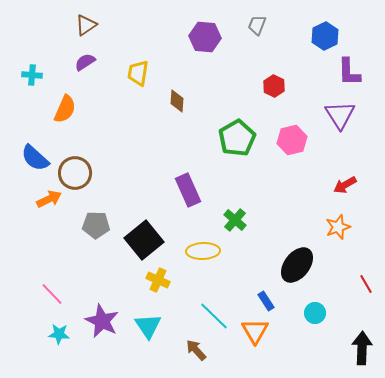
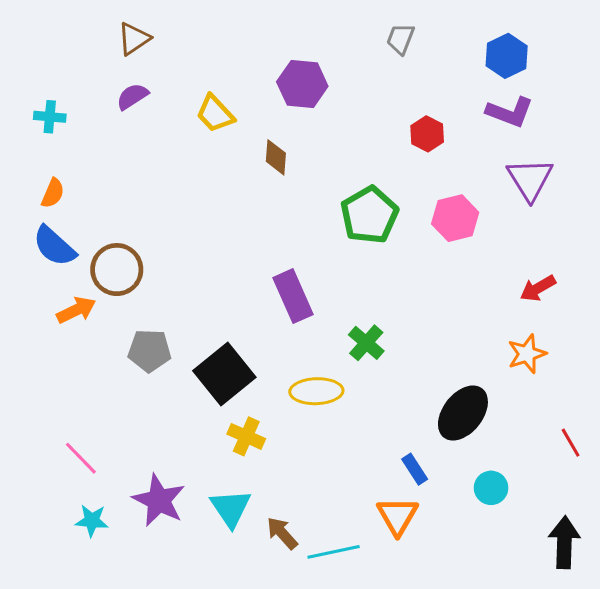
purple hexagon: (205, 37) -> (302, 84), moved
purple L-shape: (349, 72) -> (510, 112), moved, turned -68
yellow trapezoid: (138, 73) -> (215, 114), turned -52
orange semicircle: (65, 109) -> (53, 193), moved, size x0.7
cyan line: (214, 316) -> (334, 552), moved, turned -56
brown arrow: (196, 350) -> (282, 533), moved

